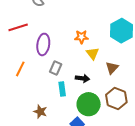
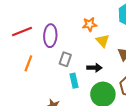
red line: (18, 27) -> (22, 32), moved

